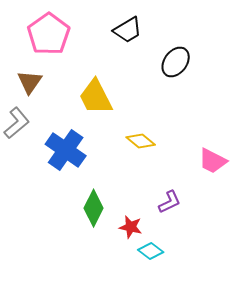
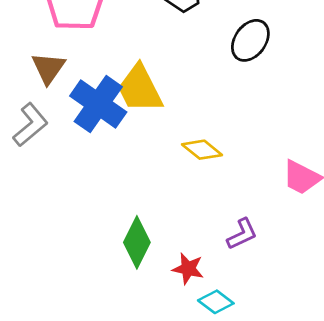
blue cross: (66, 150) -> (98, 104), moved

